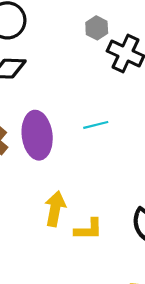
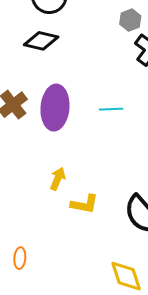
yellow arrow: (55, 209) -> (58, 179), size x0.7

